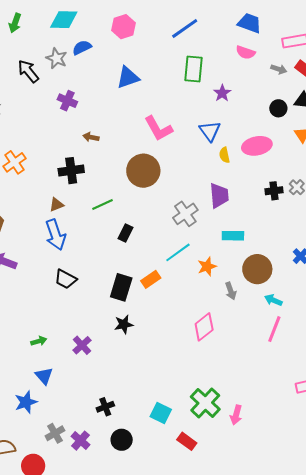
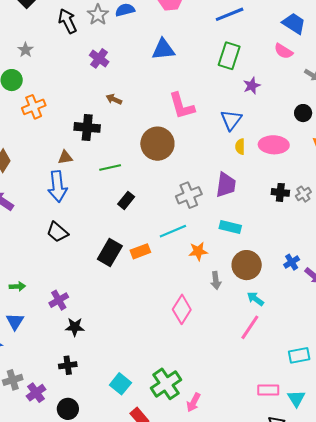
black star: (124, 324) -> (75, 327), moved
pink diamond: (204, 327) -> (182, 309), turned -32
black circle: (122, 440) -> (68, 409), moved

